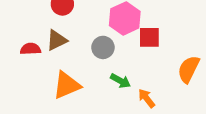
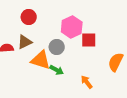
green arrow: (120, 81) -> (57, 70), moved
orange triangle: (67, 85) -> (41, 60), moved, turned 40

